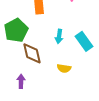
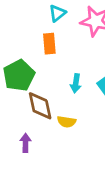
yellow semicircle: (64, 68) -> (67, 122), moved

